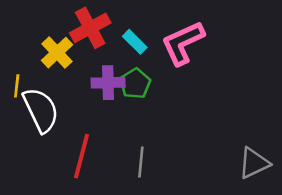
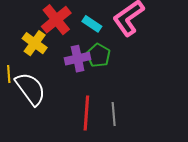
red line: (81, 156) -> (86, 113), moved

